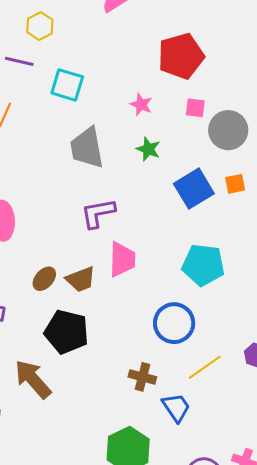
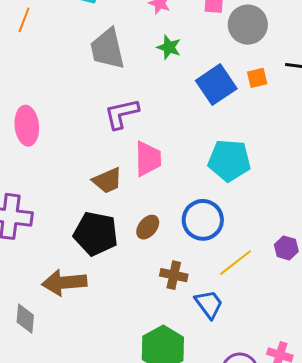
brown ellipse: (44, 279) -> (148, 227), moved
brown arrow: (33, 379) -> (64, 283), turned -51

